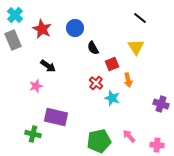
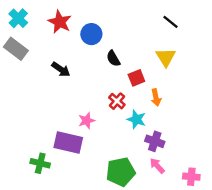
red star: (42, 29) -> (60, 22), moved
gray rectangle: (13, 40) -> (16, 49), turned -30
black arrow: (48, 66) -> (61, 69), moved
pink star: (36, 86) -> (87, 121), moved
purple cross: (161, 104) -> (155, 141), moved

